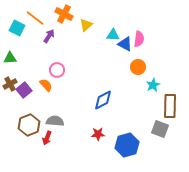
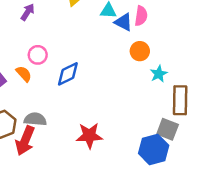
blue diamond: (103, 100) -> (68, 74), moved
red star: (98, 134) -> (89, 136), size x1.5
red arrow: (47, 138) -> (25, 141), size x1.6
blue hexagon: (127, 145) -> (154, 149), moved

